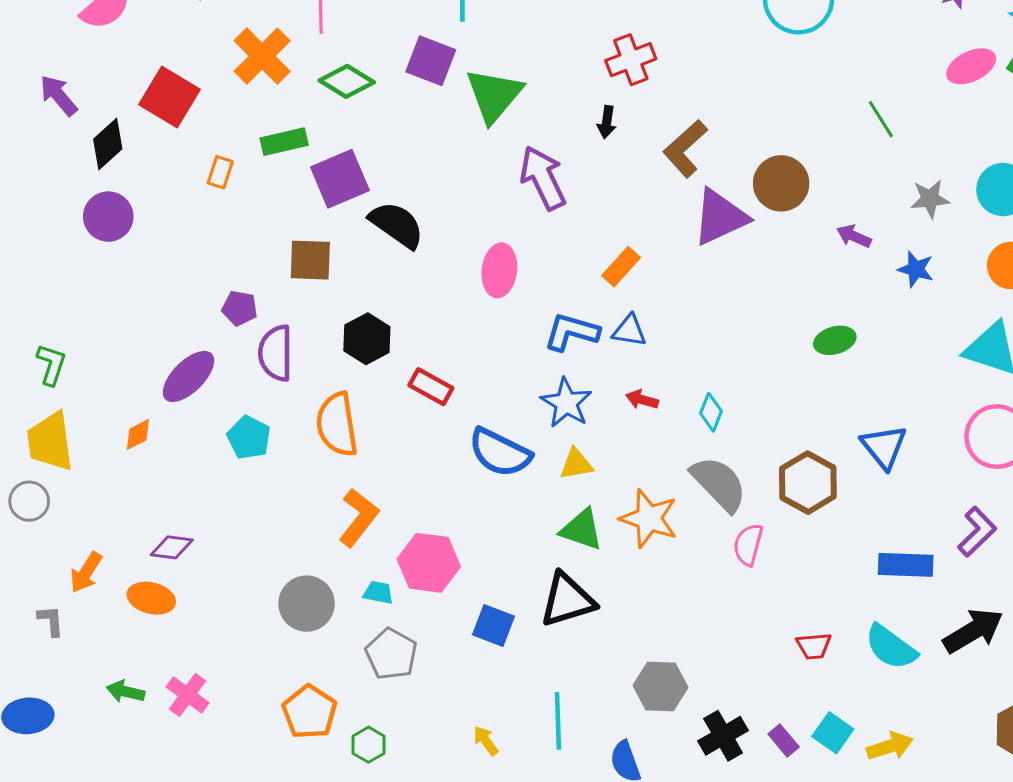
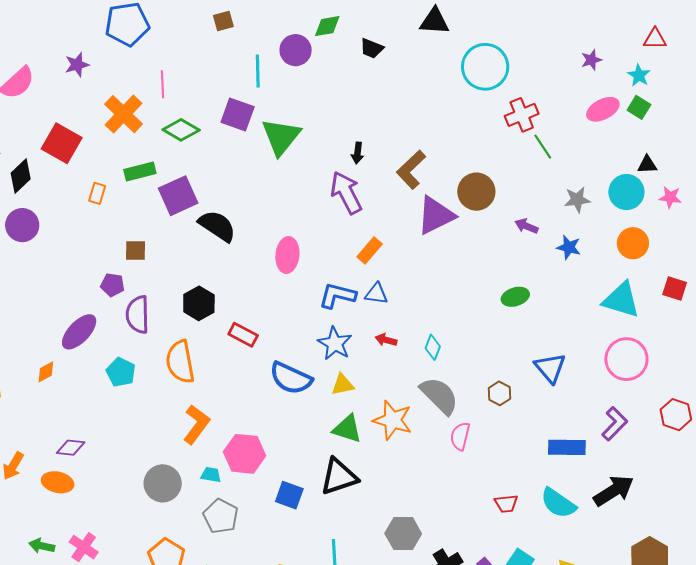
red cross: (631, 60) -> (522, 115), moved
purple arrow: (543, 178) -> (346, 193), moved
brown square: (310, 260) -> (135, 250), moved, size x0.7
brown hexagon: (808, 483) -> (499, 393), size x0.6

